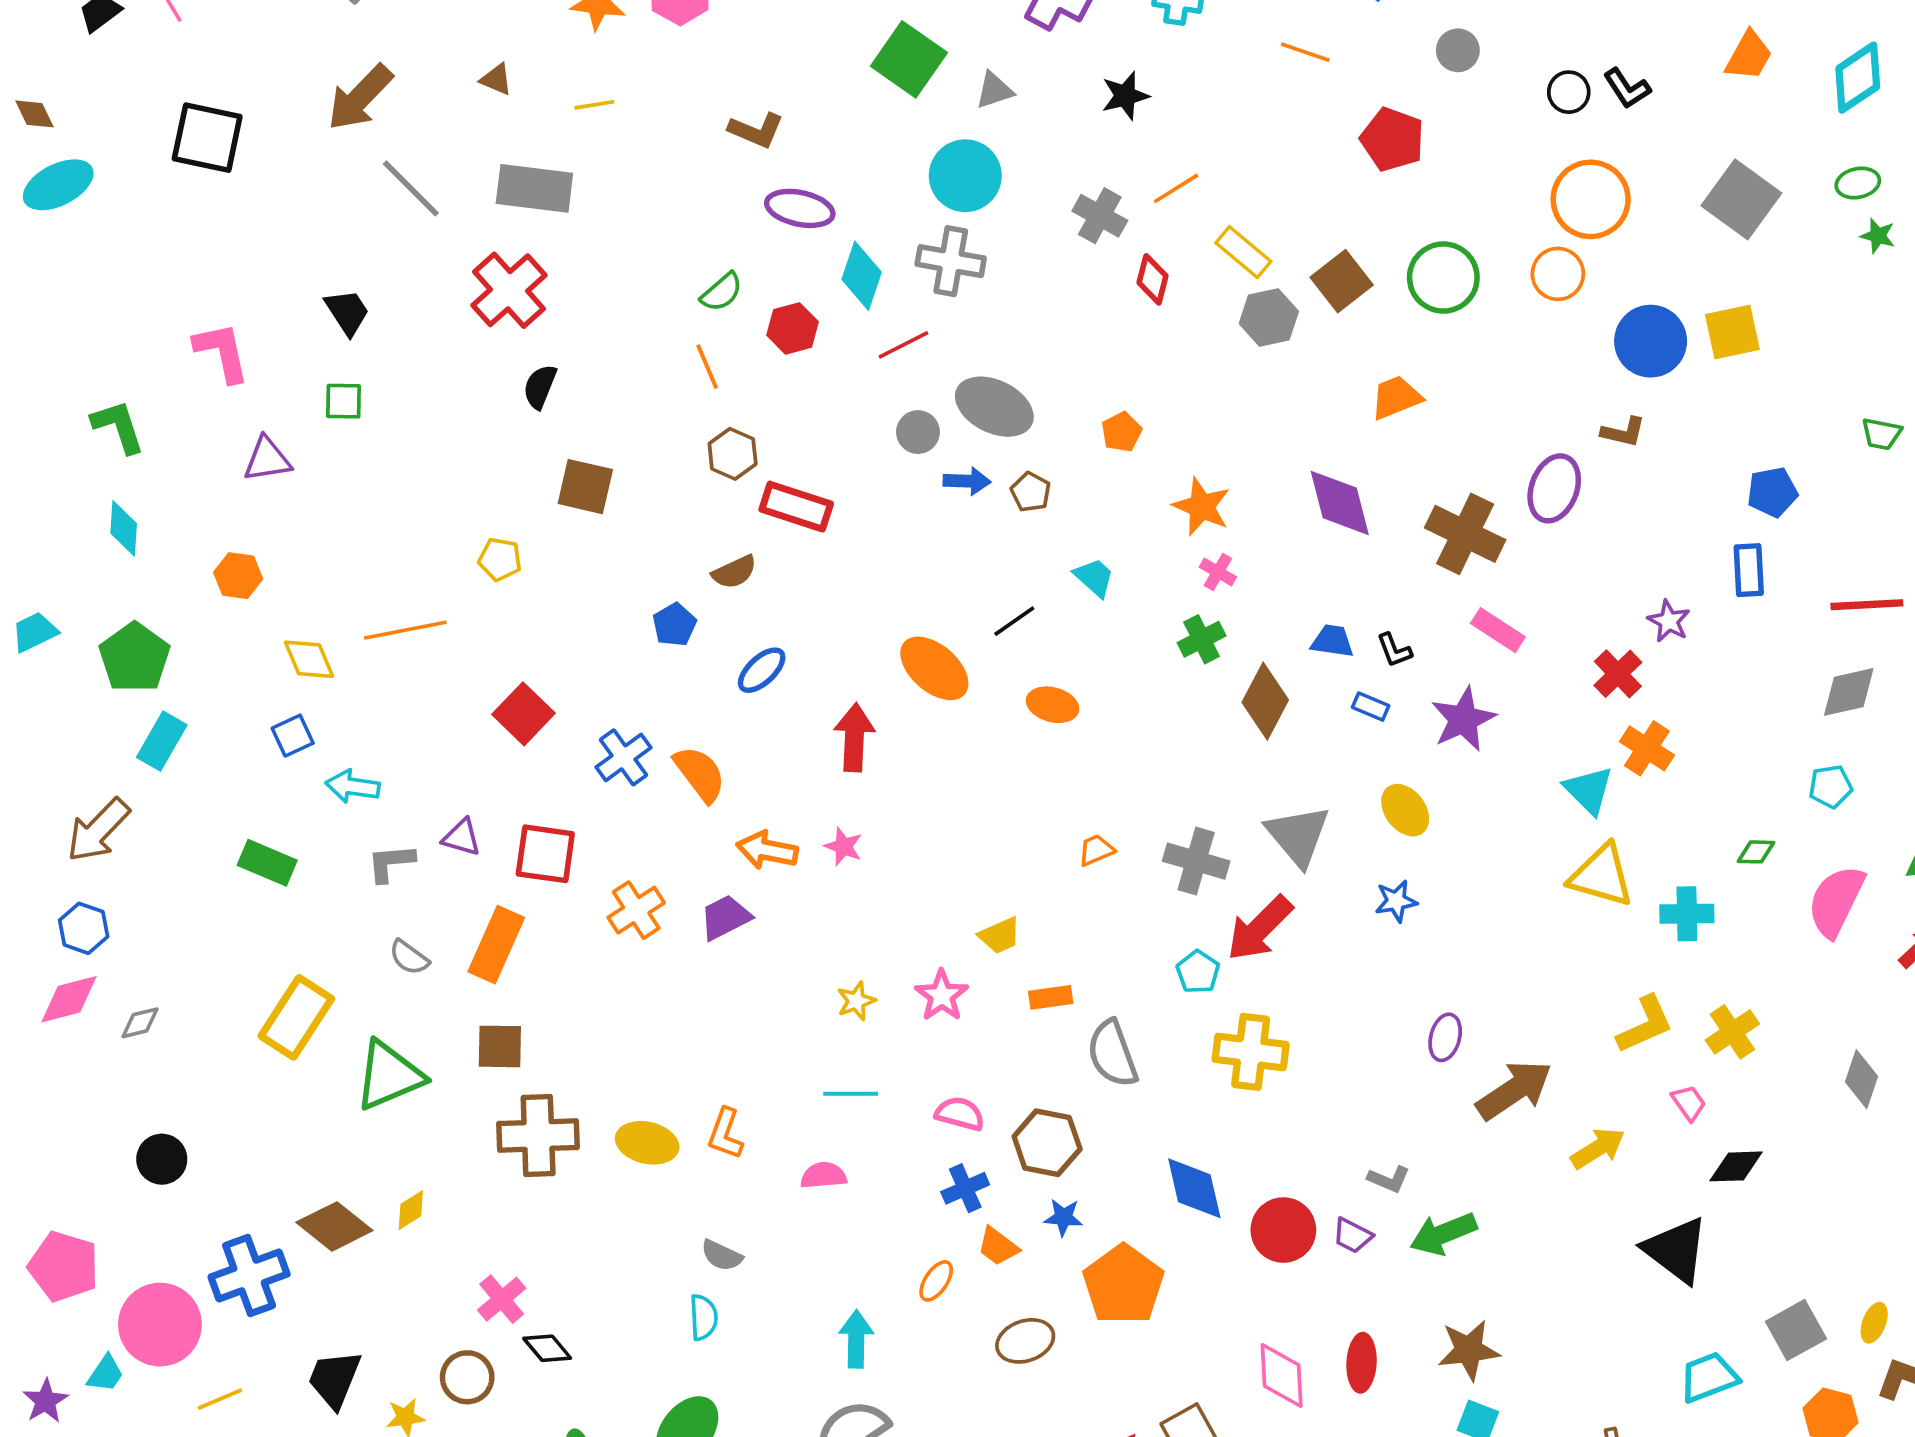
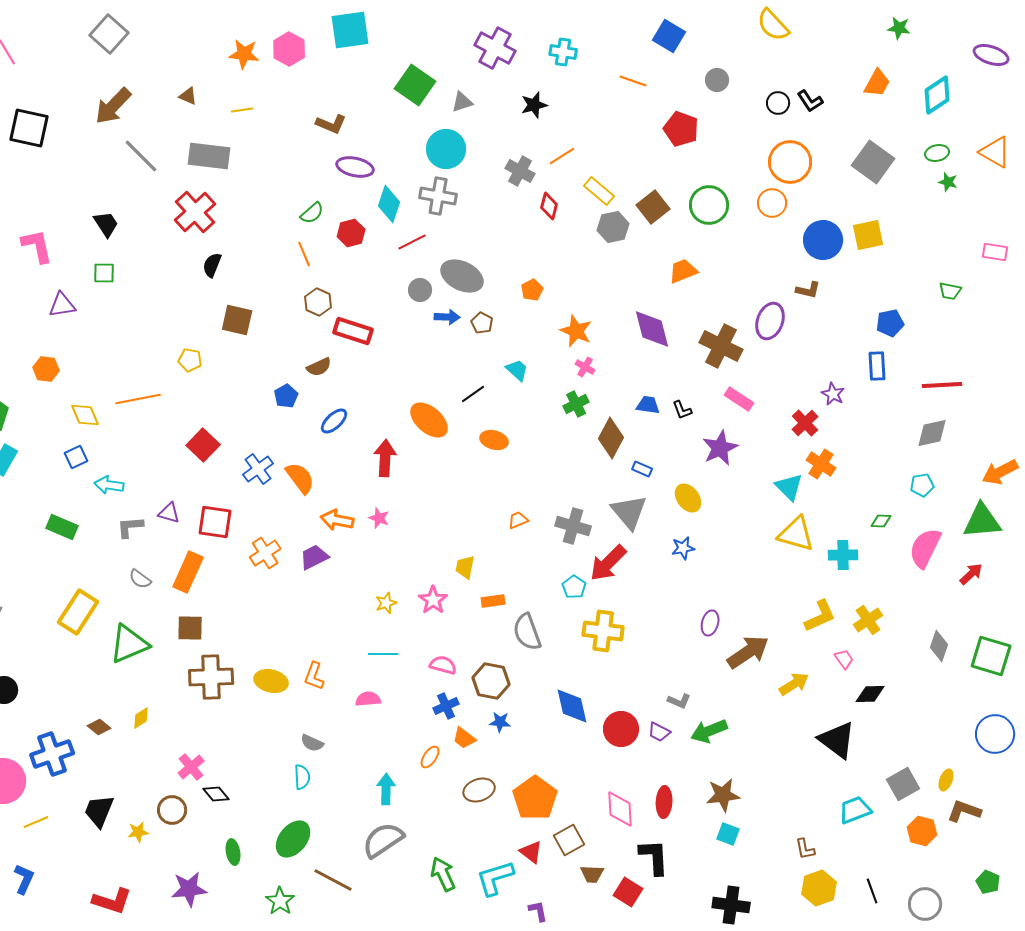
blue rectangle: (1371, 707) -> (642, 469), moved
yellow trapezoid: (1000, 936) -> (465, 567), turned 125
brown diamond: (334, 1226) -> (99, 727), size x0.6
orange pentagon: (1123, 1285) -> (535, 798), moved

